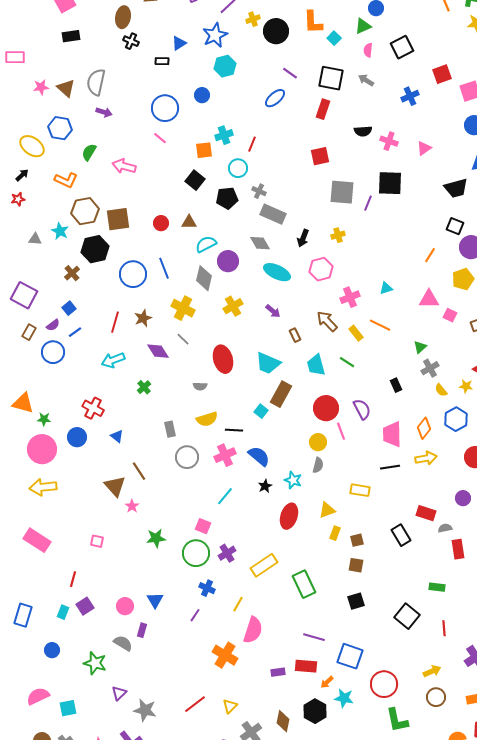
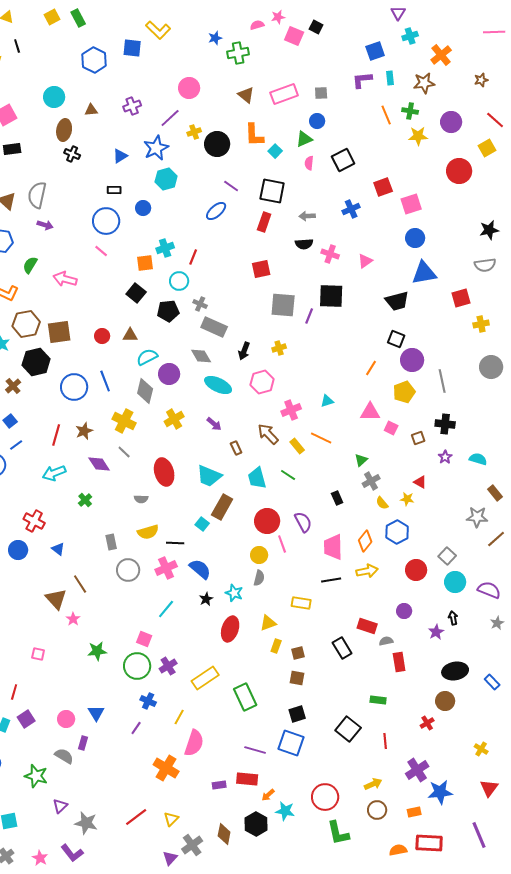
black rectangle: (162, 61) -> (114, 190), moved
gray arrow: (366, 80) -> (307, 216), moved, turned -35
blue square: (350, 656) -> (291, 743), moved

